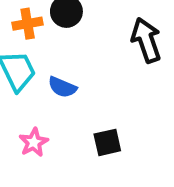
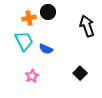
black square: (107, 142) -> (80, 73), moved, turned -32

